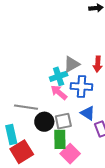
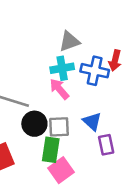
gray triangle: (72, 64) -> (69, 41), moved
blue cross: (81, 86) -> (95, 71), moved

